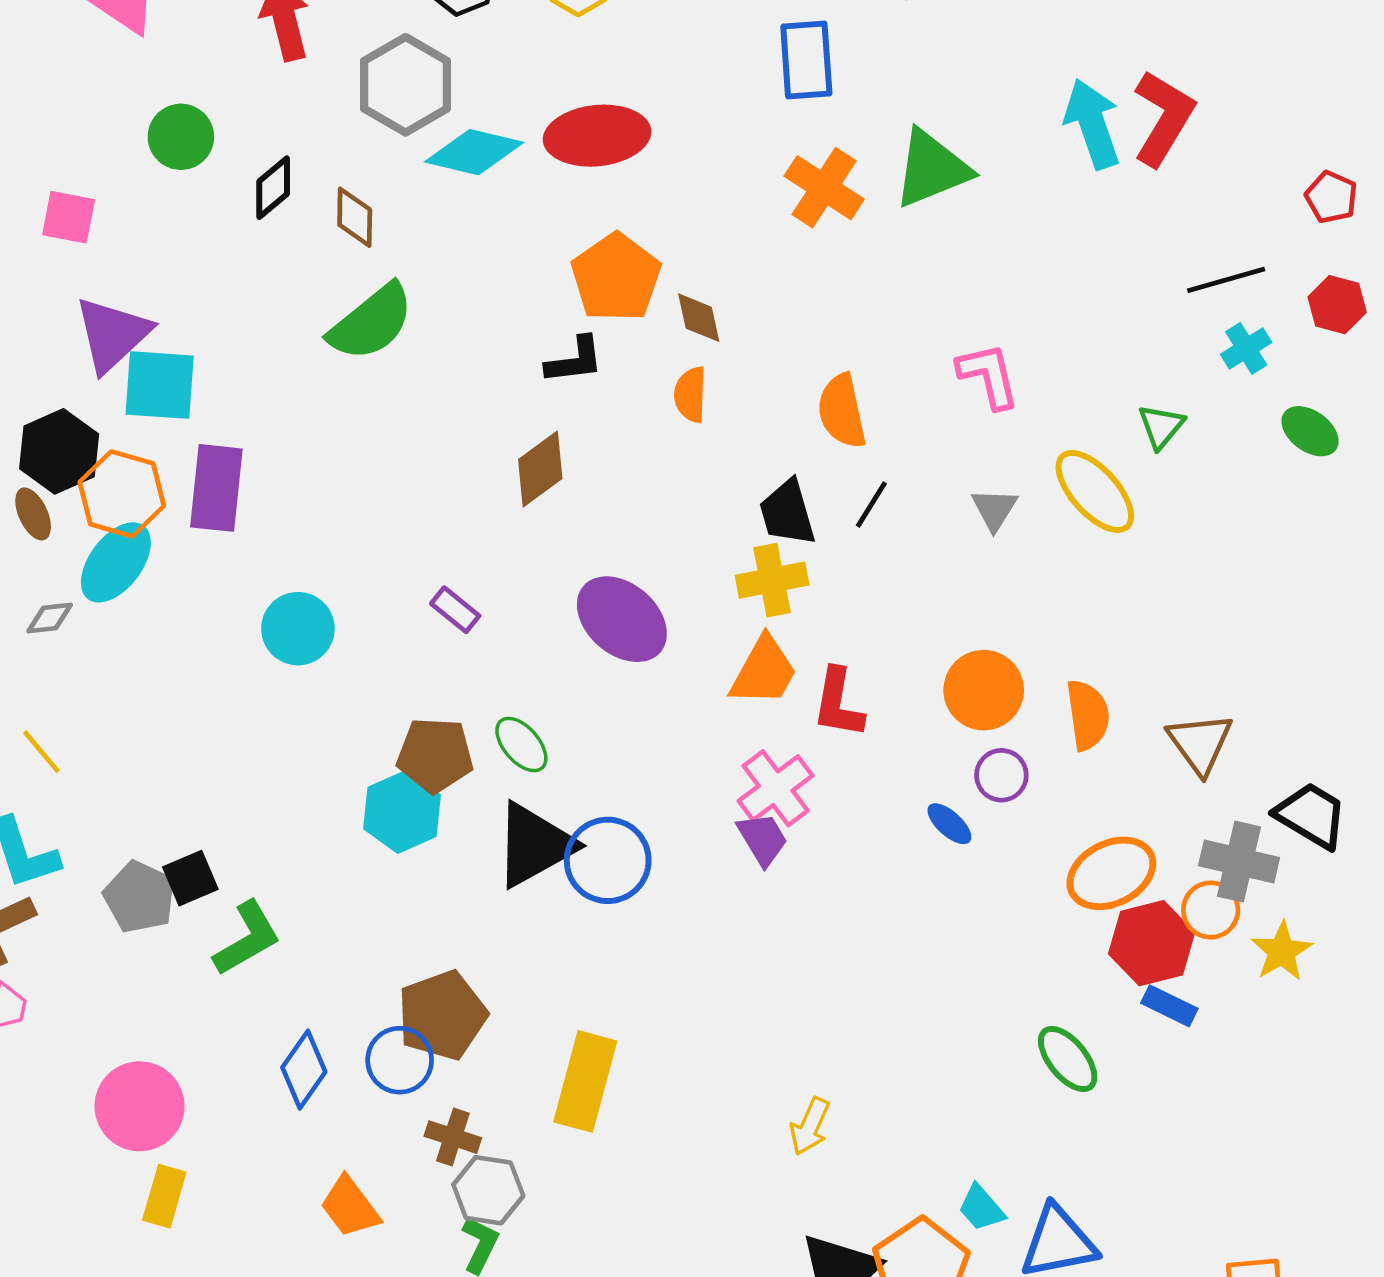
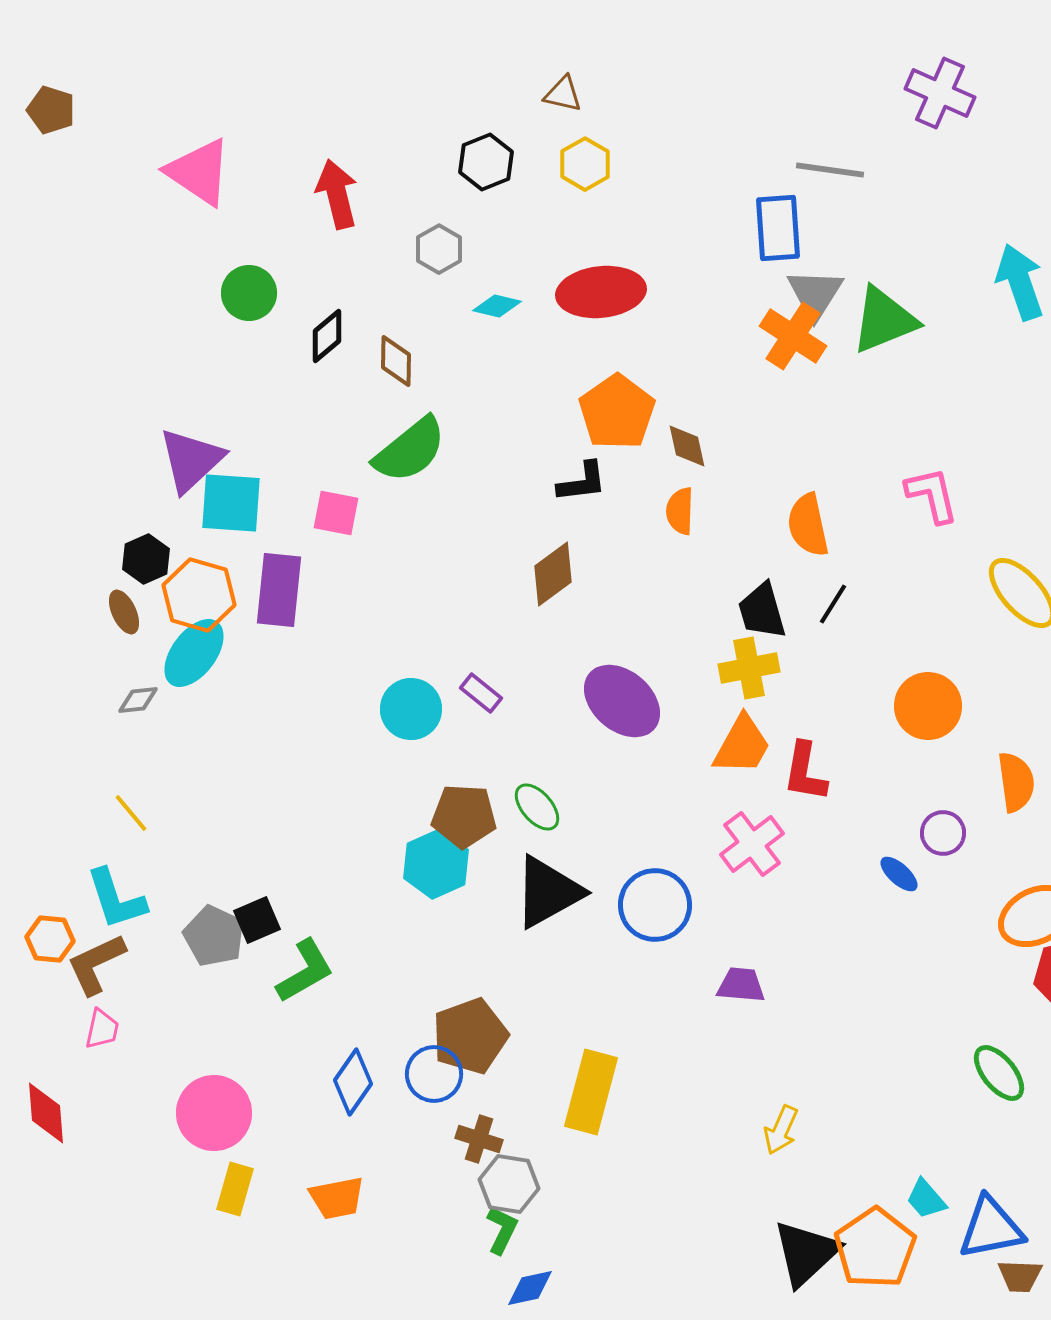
gray hexagon: (406, 85) -> (439, 249), size x0.6
cyan diamond: (474, 152) -> (497, 306), size x0.6
pink square: (69, 217) -> (336, 513), moved
black hexagon: (59, 451) -> (146, 559), size x0.7
gray triangle: (994, 509) -> (815, 294), moved, size x1.4
cyan circle: (298, 629) -> (411, 709), moved
orange circle: (984, 690) -> (928, 706), moved
purple trapezoid: (763, 839) -> (741, 985), moved, turned -54
blue circle: (608, 860) -> (655, 905), moved
orange trapezoid: (350, 1207) -> (337, 1198), moved, turned -64

